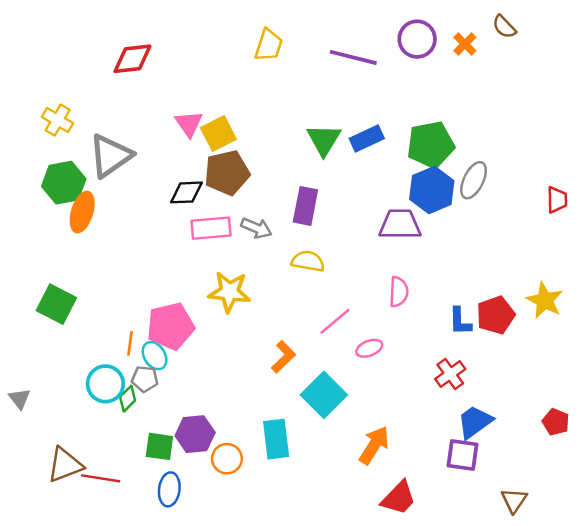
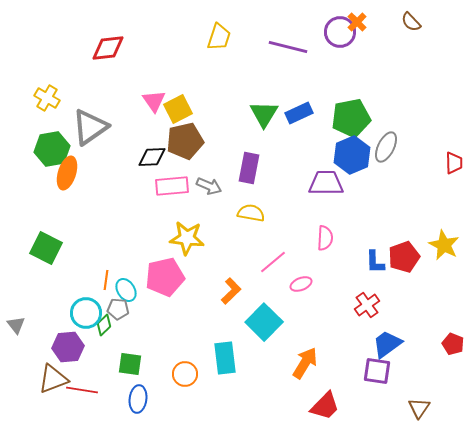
orange cross: (465, 44) -> (357, 22), moved
pink pentagon: (170, 326) -> (165, 277), moved
purple hexagon: (195, 434) -> (68, 347), moved

